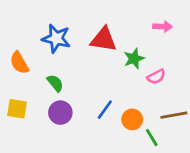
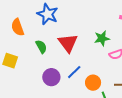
red triangle: (104, 39) -> (68, 43), moved, turned 35
purple circle: (60, 113) -> (51, 77), moved

